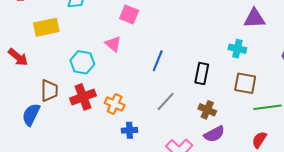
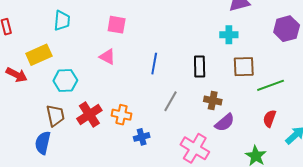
red arrow: (18, 57) -> (17, 75), moved
cyan hexagon: (82, 62) -> (65, 81), moved

